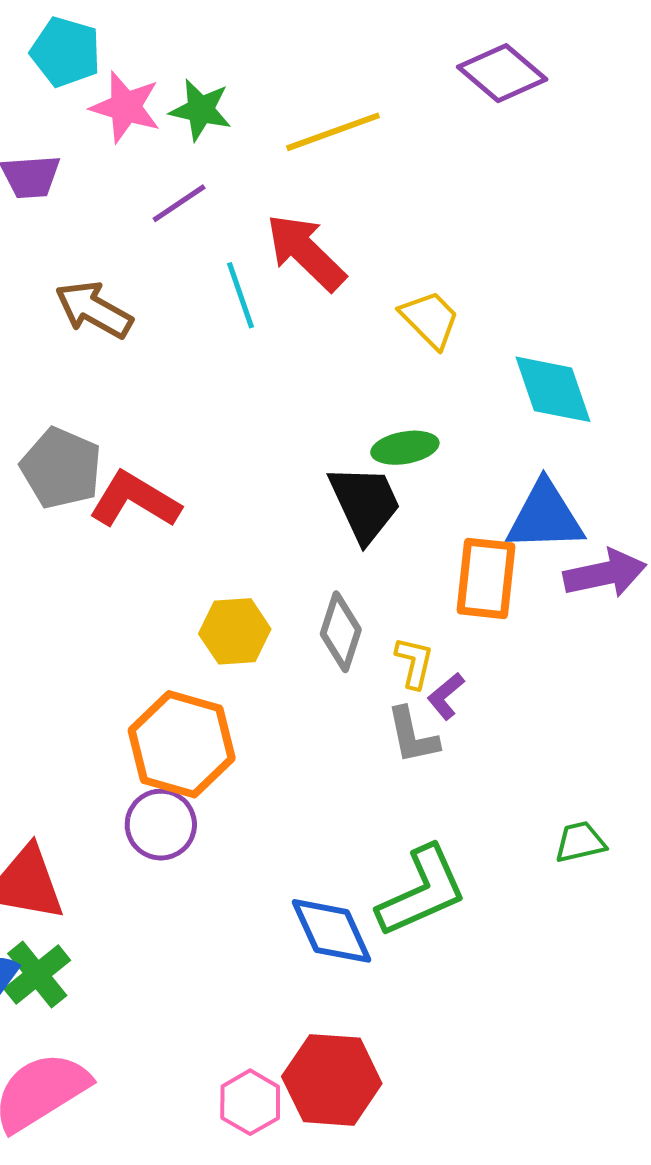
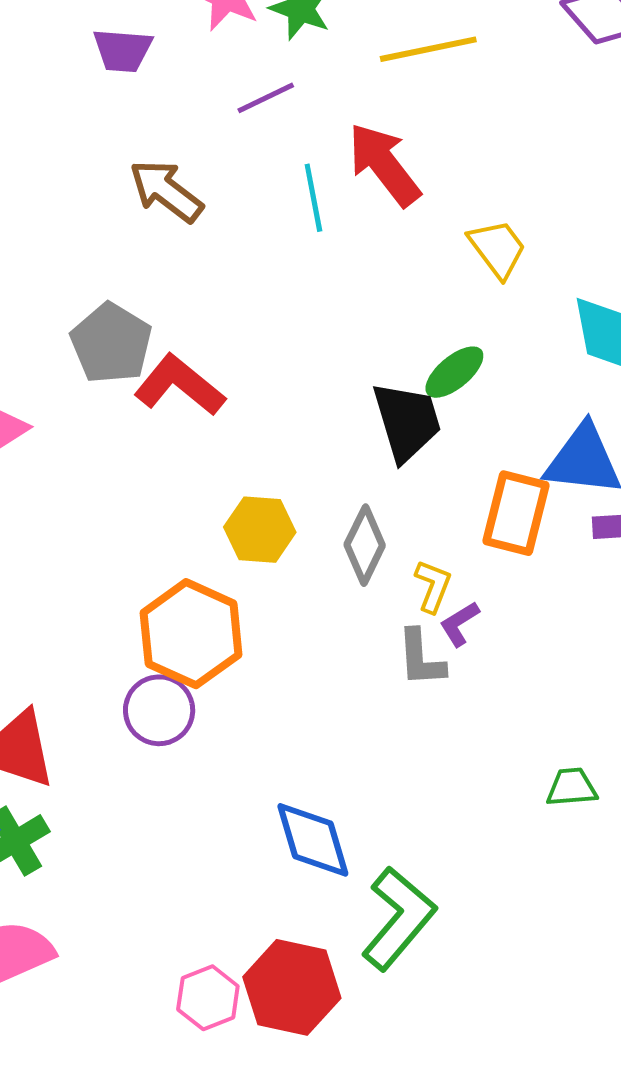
green ellipse: (405, 448) -> (454, 372), turned -38
green L-shape: (422, 891) -> (399, 918), moved, turned -34

